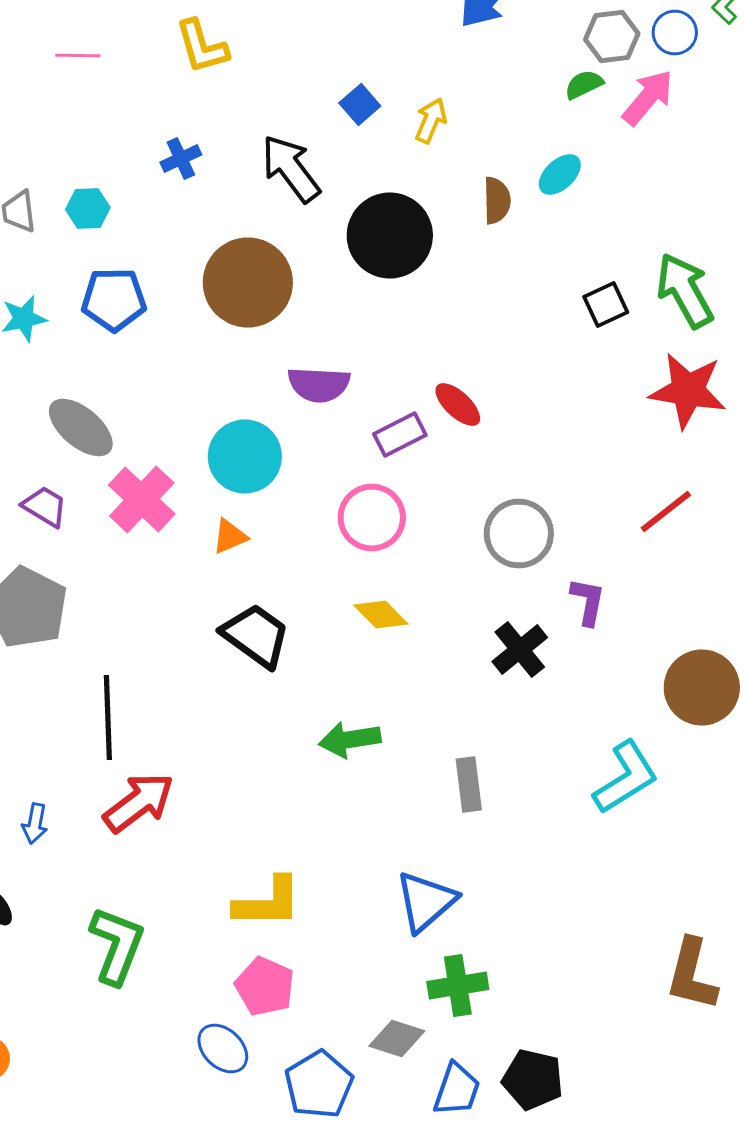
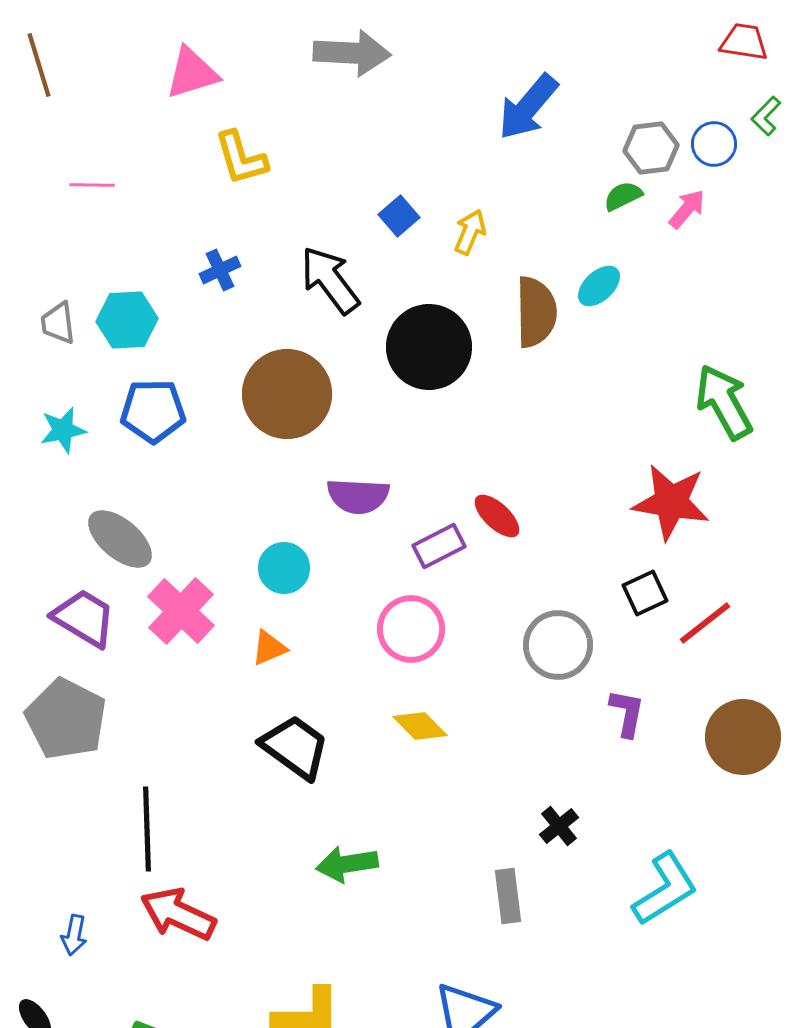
pink line: (78, 56) -> (92, 185), moved
pink arrow: (648, 98) -> (687, 209), size x0.7
brown semicircle: (497, 200) -> (536, 312), size x1.5
cyan hexagon: (88, 208) -> (127, 320), size x1.4
black square: (606, 304) -> (645, 593), moved
red star: (688, 390) -> (671, 502), moved
cyan circle: (245, 456) -> (284, 568), size x0.7
purple trapezoid: (45, 506) -> (84, 618), size x1.4
black cross: (520, 650) -> (559, 826), moved, size x0.7
brown circle: (702, 688) -> (743, 737), moved
green arrow: (350, 740) -> (347, 864), moved
red arrow: (139, 802) -> (178, 914), turned -118

